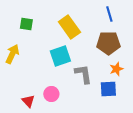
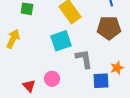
orange star: (116, 69) -> (117, 68), moved
blue square: (108, 89) -> (101, 81), moved

